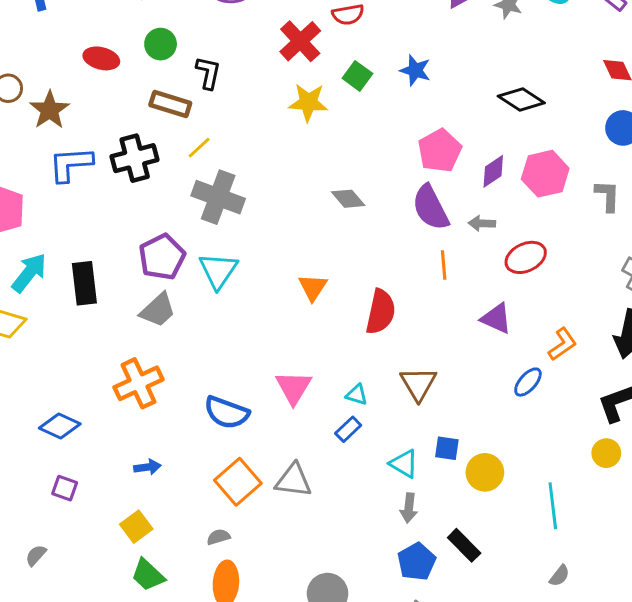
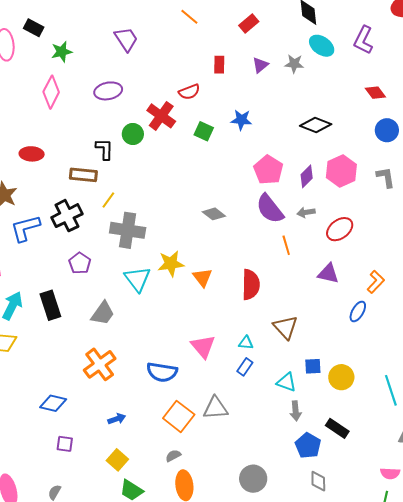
green circle: (161, 44) -> (133, 134), moved
yellow star: (308, 102) -> (171, 264), moved
purple pentagon: (162, 257) -> (80, 263), moved, size x0.7

